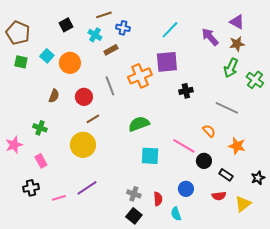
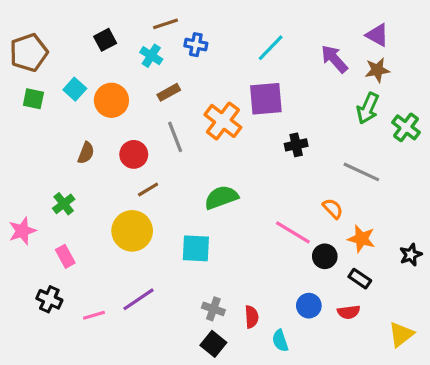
brown pentagon: (18, 33) -> (29, 53), turned 30
brown rectangle: (111, 50) -> (169, 92), moved
orange cross: (140, 76) -> (223, 121), turned -30
green cross: (40, 128) -> (64, 204), turned 32
orange star: (237, 146) -> (361, 239), moved
cyan square: (150, 156) -> (196, 248), moved
black star: (258, 178) -> (411, 255), moved
black cross: (31, 188) -> (49, 299), turned 35
blue circle: (186, 189) -> (309, 306), moved
yellow triangle: (243, 204) -> (401, 334), moved

